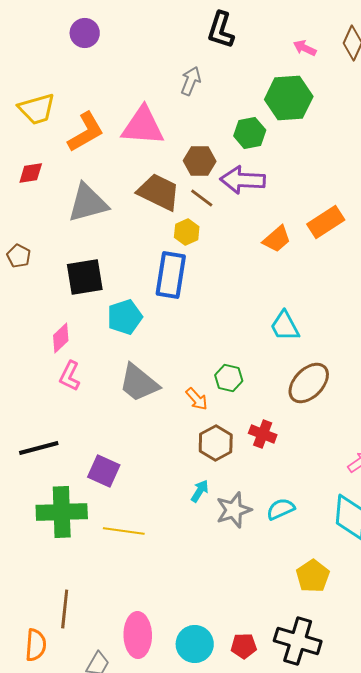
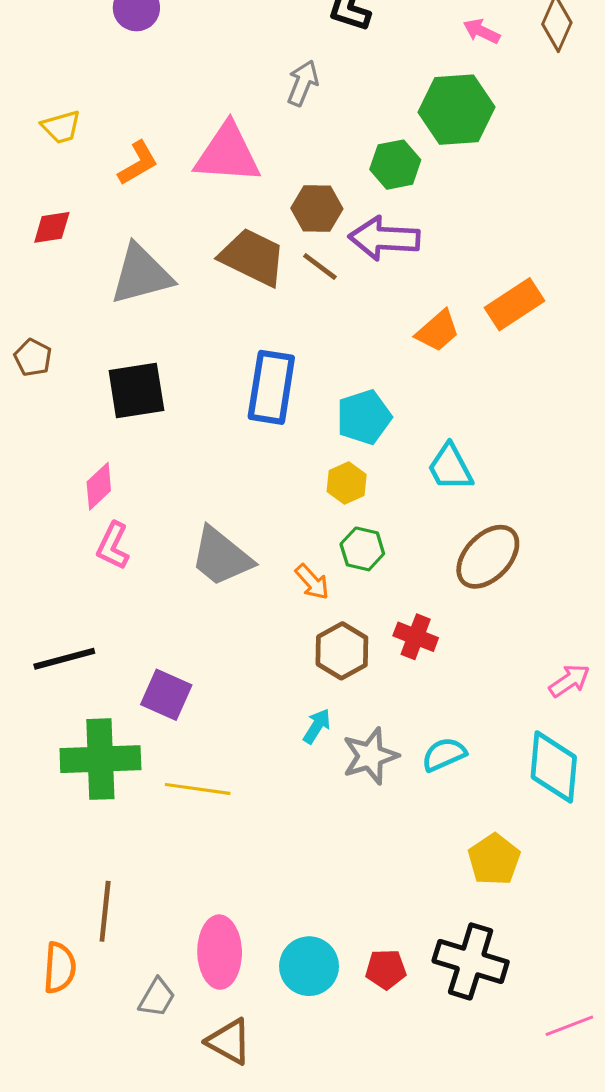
yellow trapezoid: (37, 109) -> (61, 127), size x0.7
orange L-shape: (86, 132) -> (138, 163), size x0.7
yellow hexagon: (187, 232) -> (347, 483), moved
cyan pentagon: (125, 317) -> (364, 417), moved

